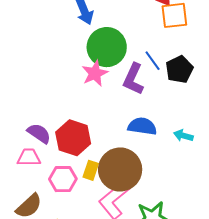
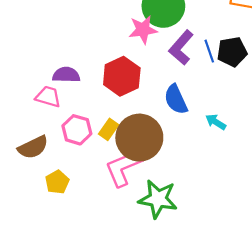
blue line: (153, 61) -> (209, 51), moved
blue semicircle: (142, 126) -> (176, 99), turned -140
purple semicircle: (39, 133) -> (66, 75), turned -50
red hexagon: (73, 138) -> (122, 76), moved

